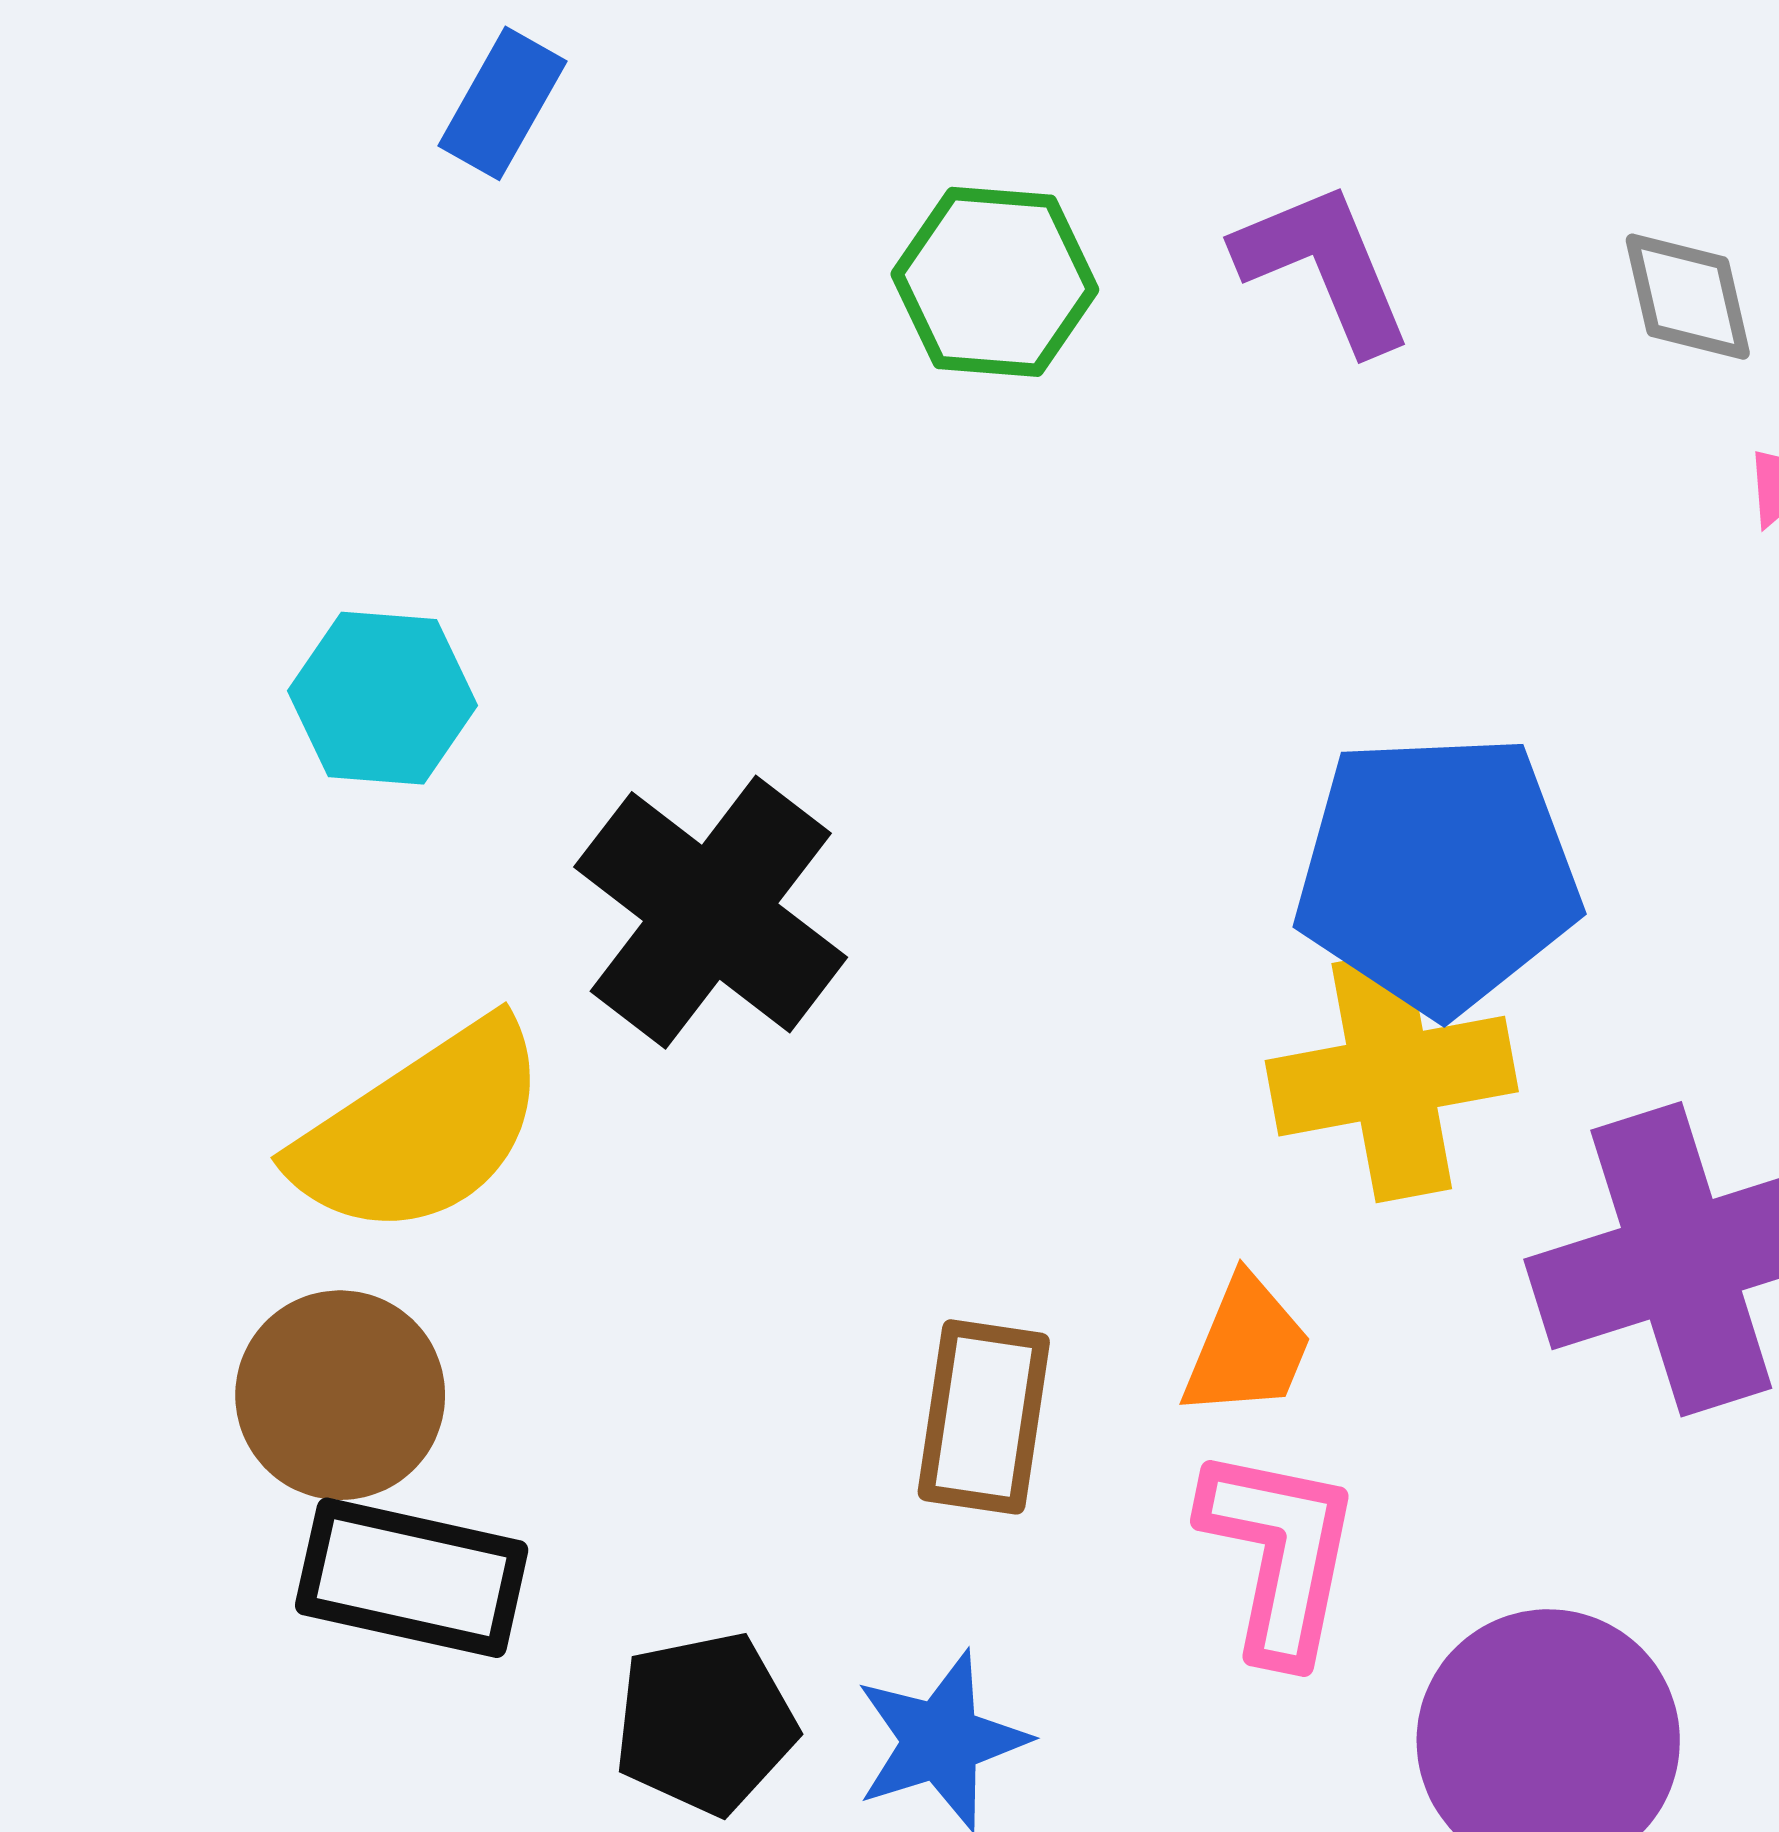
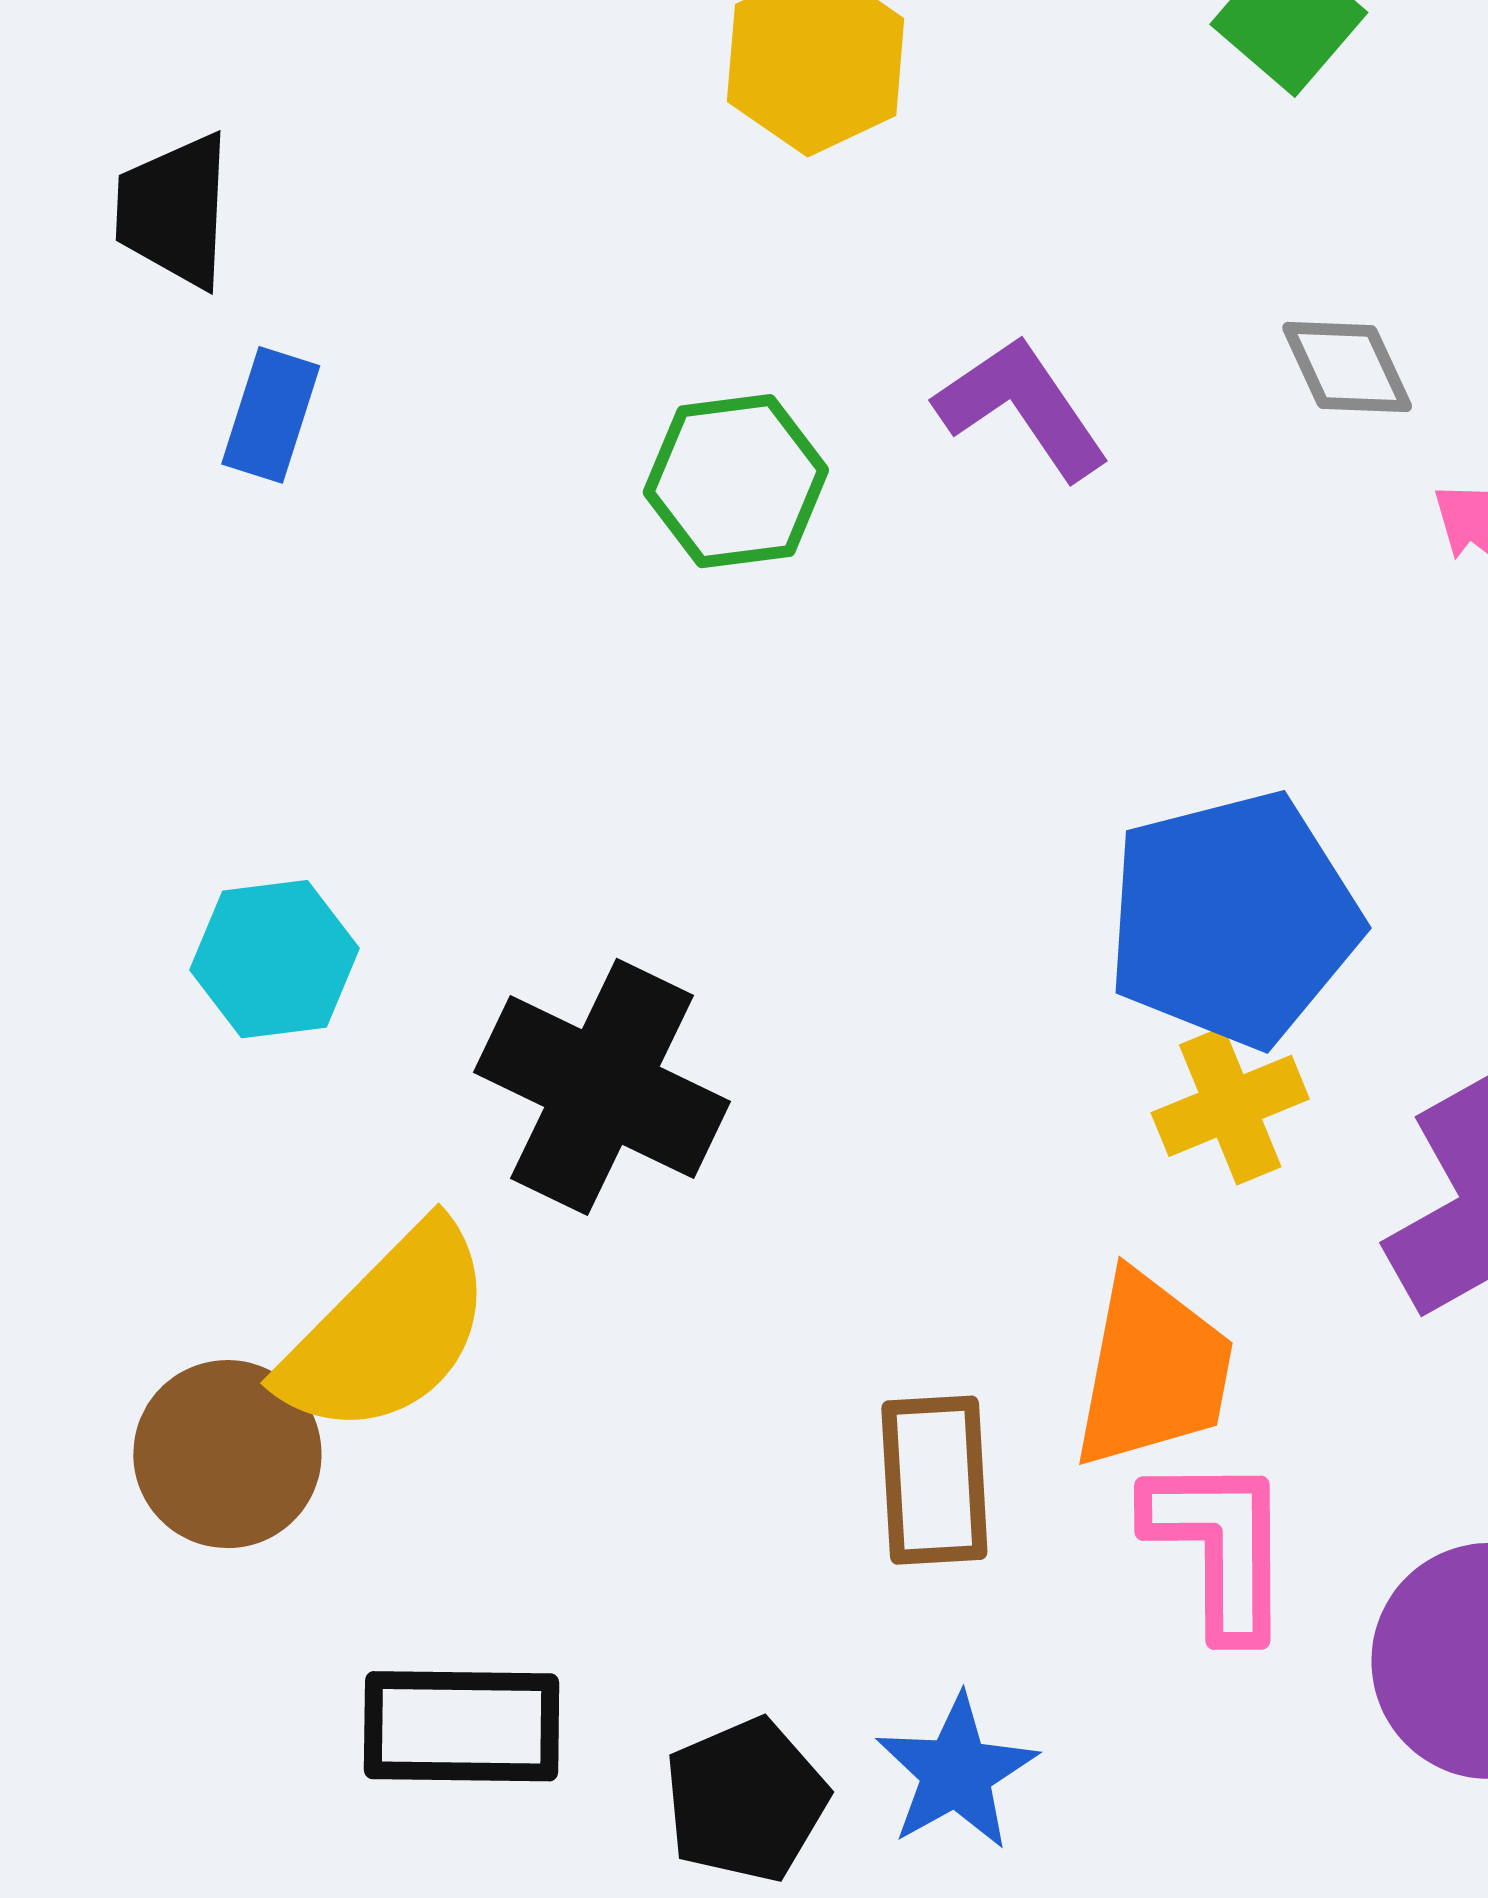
yellow cross: (1392, 1076) -> (1230, 1106), size x0.7
orange trapezoid: (1247, 1347) -> (1153, 1370), size x1.5
brown circle: (340, 1395) -> (227, 1454), moved

